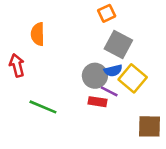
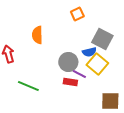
orange semicircle: (38, 34) -> (37, 35), moved
gray square: (118, 45) -> (102, 39), moved
blue semicircle: (113, 71) -> (89, 52), moved

